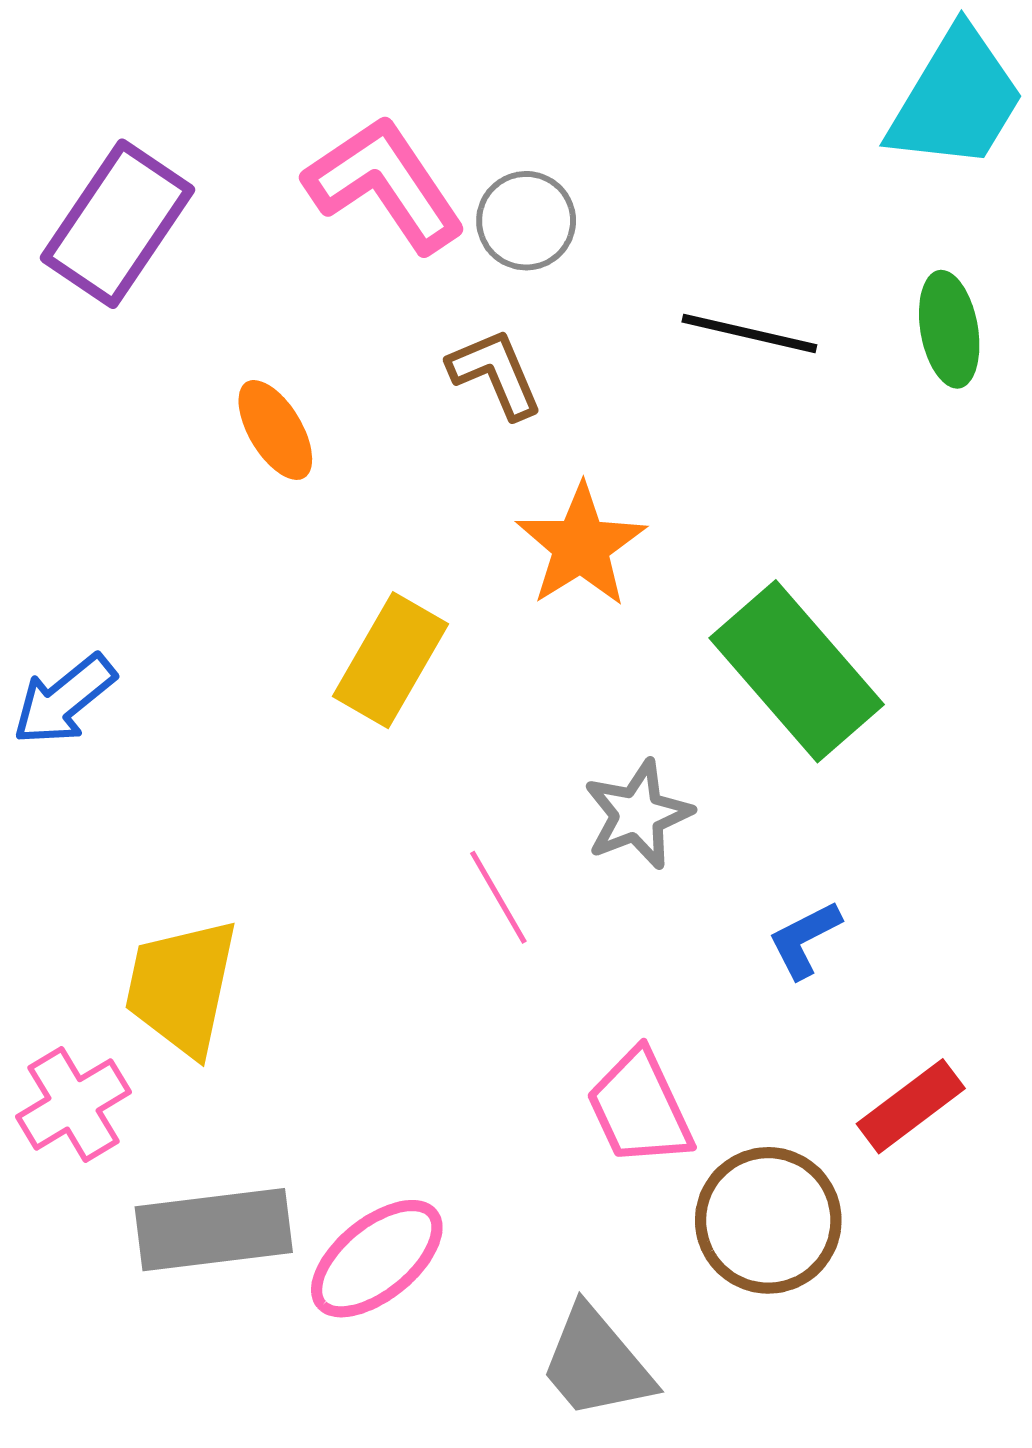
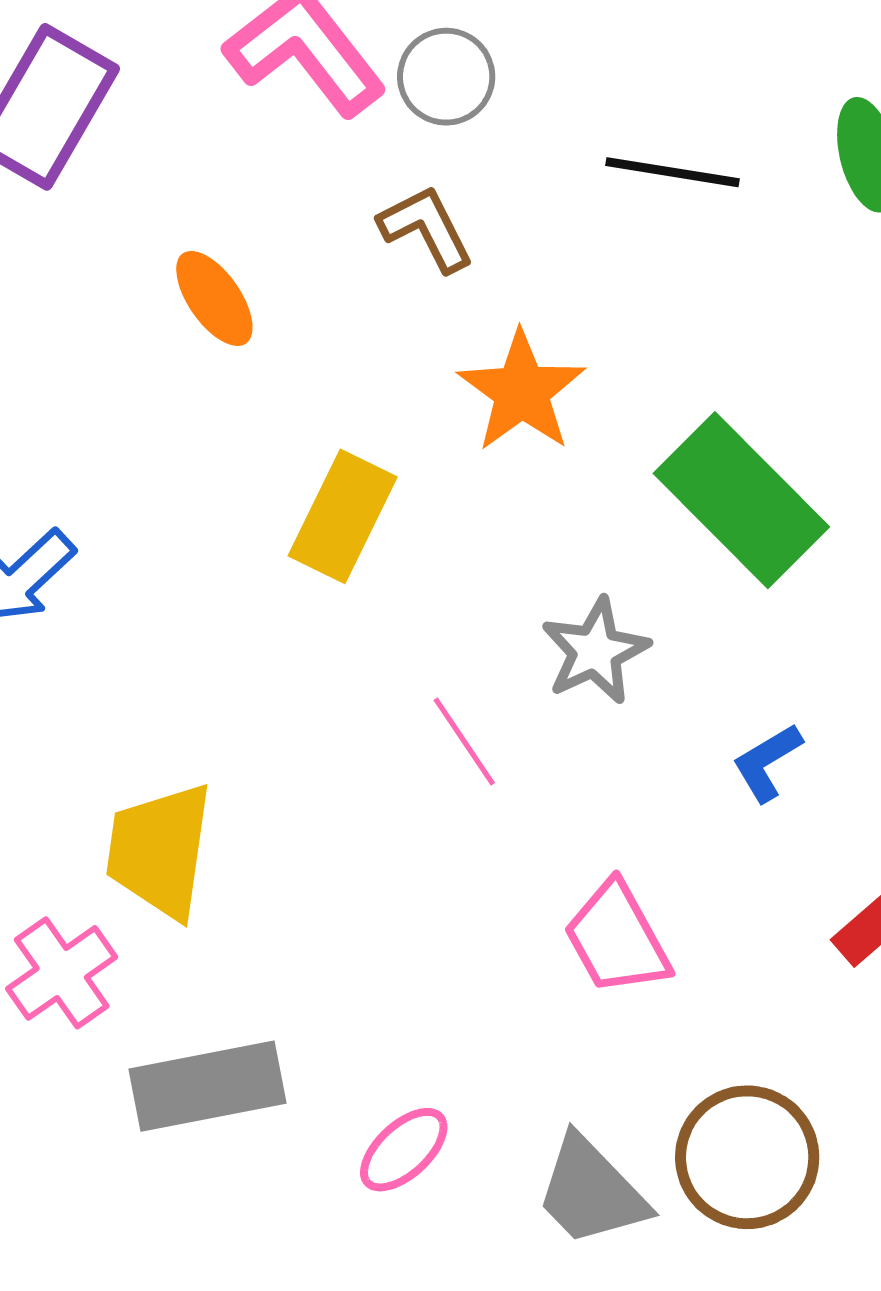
brown circle: (768, 1220) -> (747, 1157), moved
pink ellipse: (377, 1259) -> (404, 1150), moved, size x0.7

